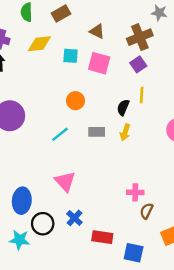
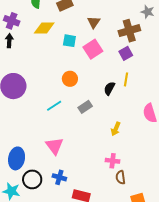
brown triangle: (97, 31) -> (94, 22), turned 32
pink square: (99, 63) -> (93, 49), turned 36
gray rectangle: (97, 132) -> (85, 107), turned -40
yellow arrow: (125, 132) -> (116, 129), moved
brown semicircle: (146, 211) -> (121, 177), turned -40
blue cross: (74, 218) -> (59, 177), turned -32

